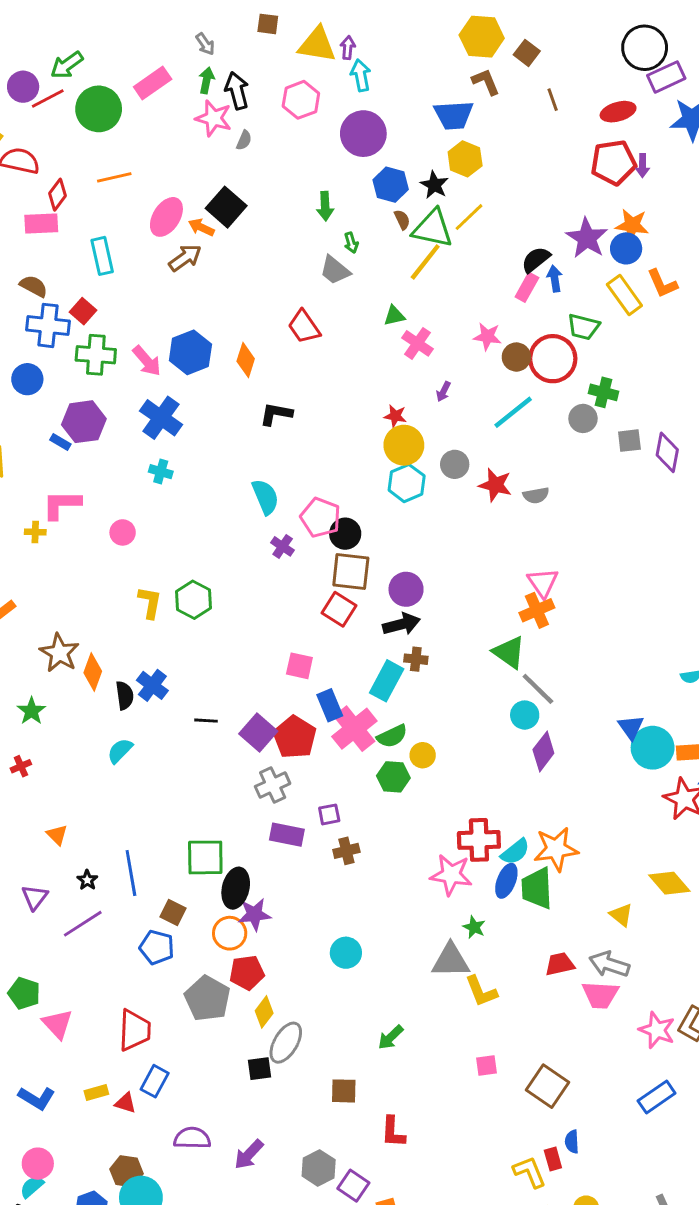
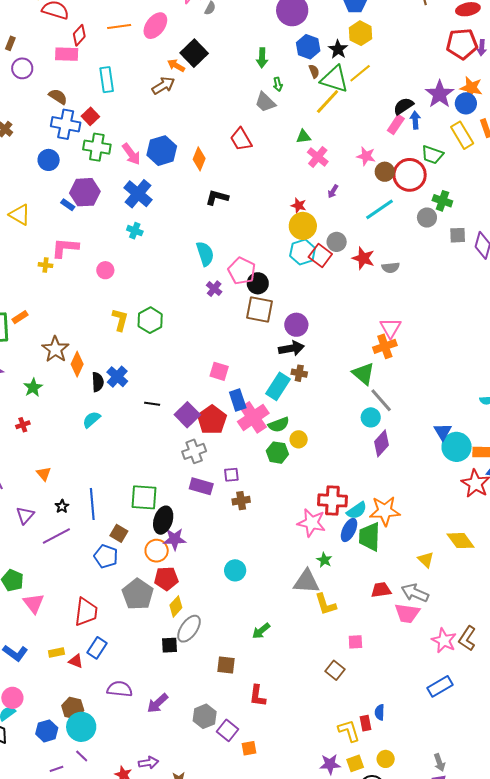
pink ellipse: (166, 217) -> (155, 26), moved
red square: (339, 609) -> (320, 256), moved
pink square: (486, 1065) -> (355, 642), moved
brown square: (547, 1086) -> (335, 670), moved, size x0.7

